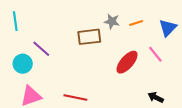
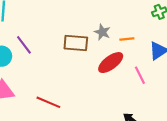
red ellipse: (127, 62) -> (111, 63), moved

